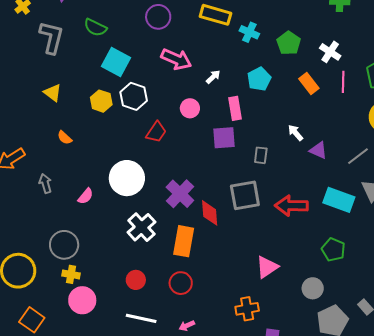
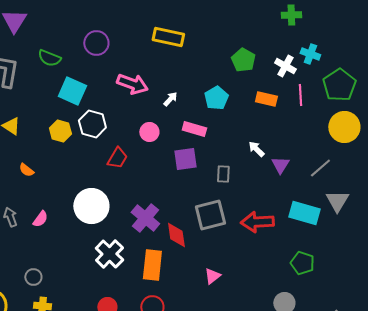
purple circle: (158, 17) -> (96, 43), moved
cyan cross: (249, 32) -> (310, 54), moved
orange rectangle: (309, 84) -> (266, 99), turned -35
pink rectangle: (235, 108) -> (194, 129), turned -60
purple triangle: (318, 150) -> (280, 165), turned 42
pink semicircle: (86, 196) -> (40, 219), moved
gray circle: (64, 245) -> (33, 277), size x0.6
pink triangle: (267, 267) -> (212, 276), moved, size x0.7

